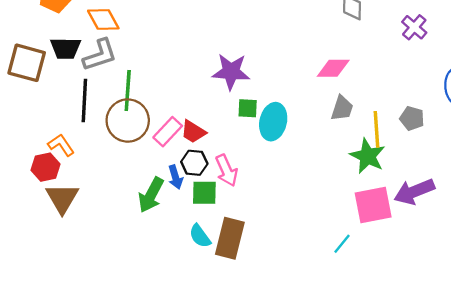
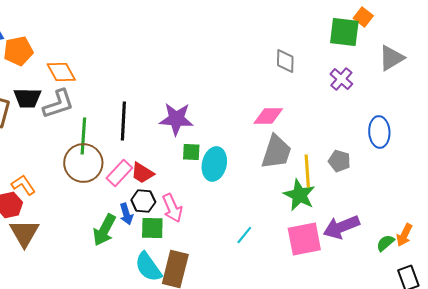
black line: (84, 101) -> (123, 121), moved
gray trapezoid: (342, 108) -> (276, 152), size x1.5
cyan semicircle: (200, 236) -> (148, 267), size x1.4
cyan line: (342, 244) -> (244, 235), moved

